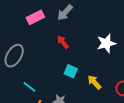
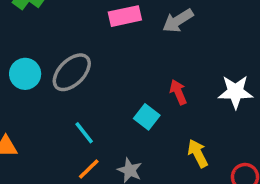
red arrow: (63, 42) -> (178, 92), moved
cyan square: (71, 71) -> (147, 117), moved

